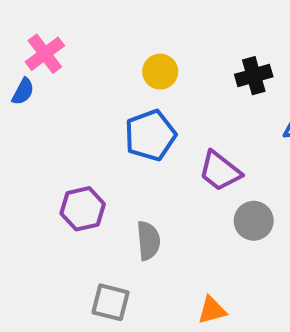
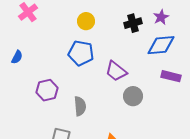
blue semicircle: (23, 91) -> (17, 57), moved
blue pentagon: (150, 135) -> (81, 53), turned 30

